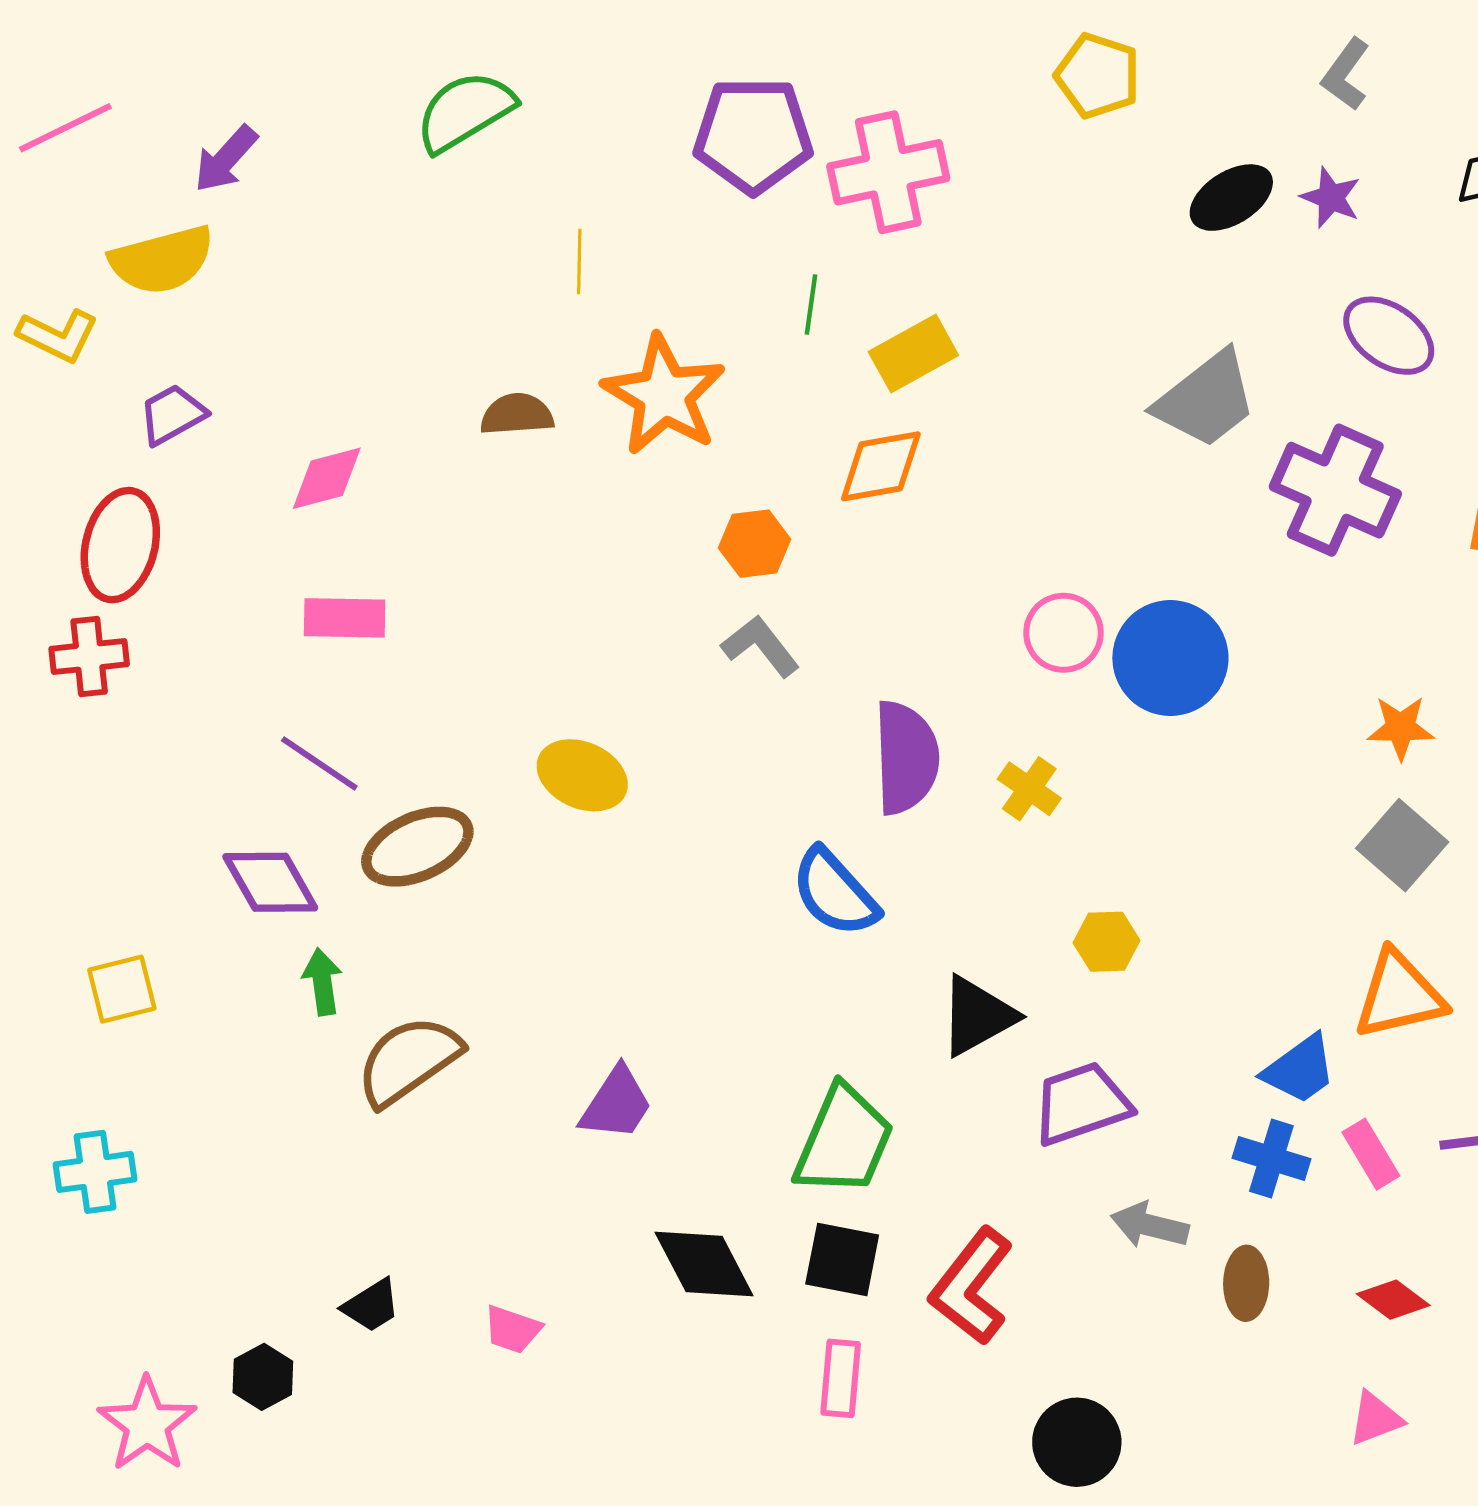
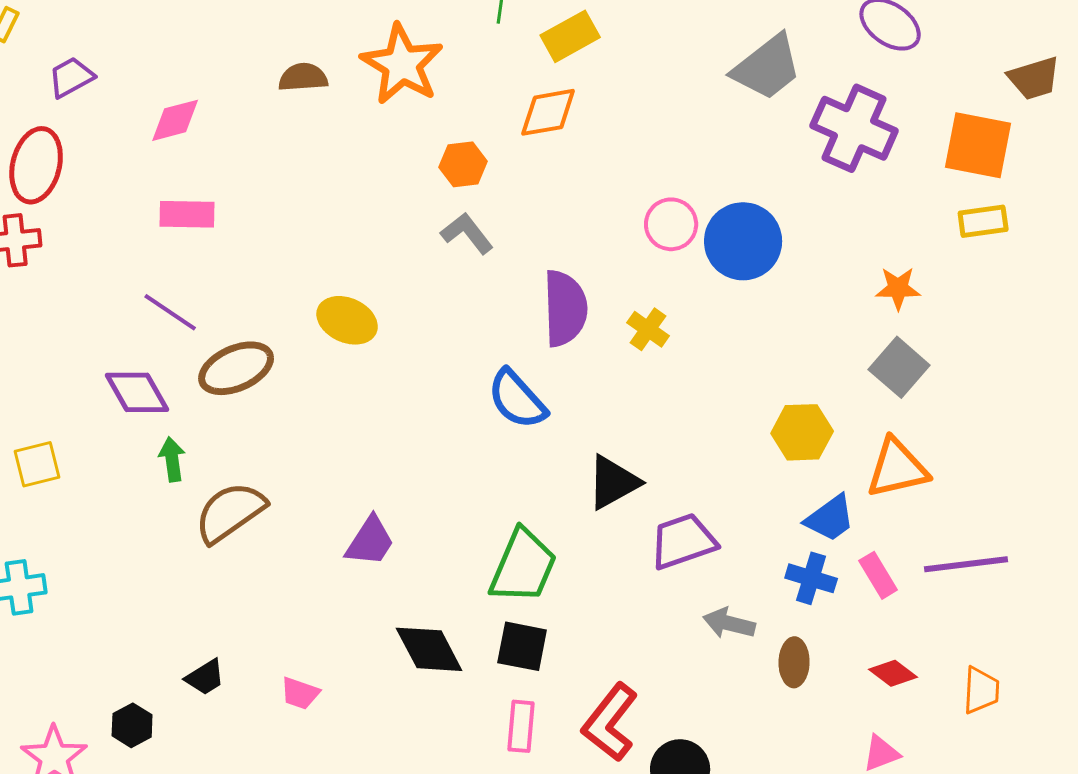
yellow hexagon: (1107, 942) -> (802, 432), moved, size x1.4
red L-shape: (971, 1286) -> (610, 722), moved

